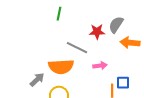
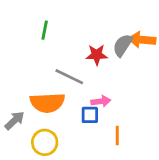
orange arrow: (130, 43) -> (142, 40), moved
blue square: (123, 83) -> (90, 115), moved

